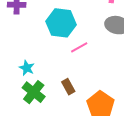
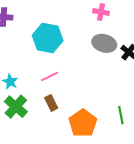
pink line: (79, 47) -> (49, 77), moved

